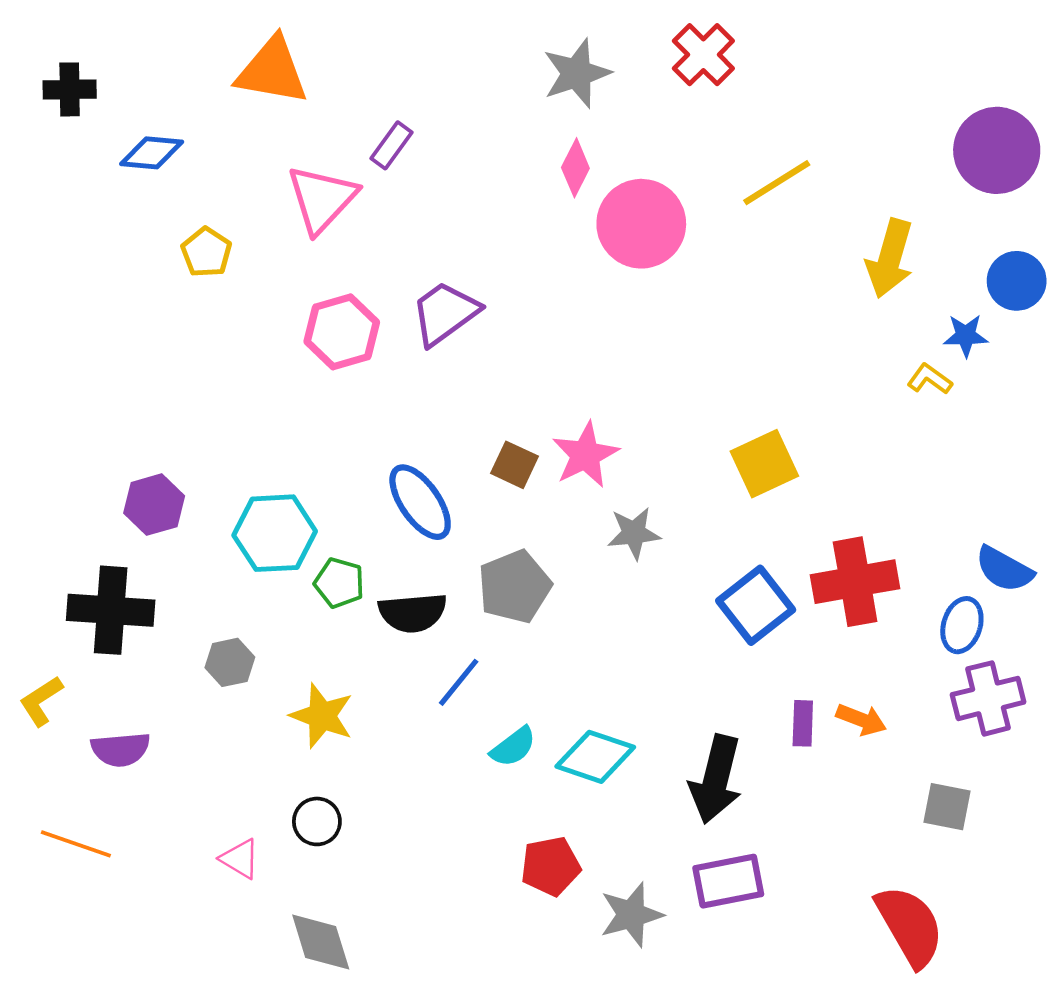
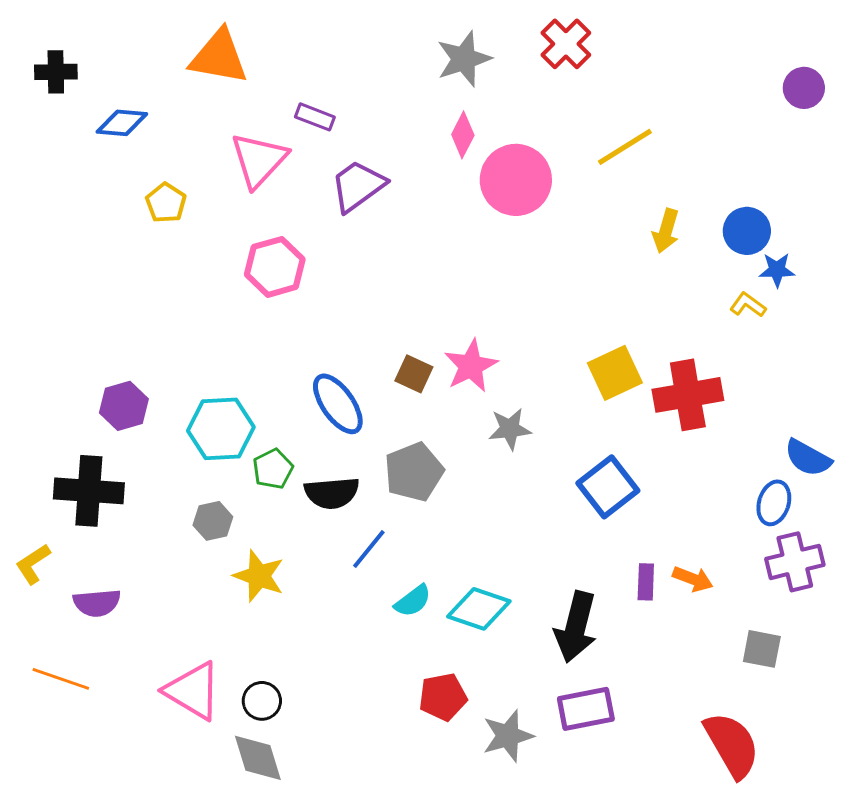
purple rectangle: (391, 145) -> (315, 117), turned 75
purple circle: (997, 150) -> (804, 88), moved, size x0.6
yellow arrow: (890, 259) -> (666, 231), moved, size x0.7
blue circle: (1017, 281) -> (747, 231), moved
purple trapezoid: (445, 313) -> (358, 186), moved
red cross: (855, 582) -> (688, 395), moved
green pentagon: (339, 583) -> (273, 469), turned 30
gray hexagon: (230, 662) -> (213, 521), moved
black circle: (317, 821) -> (262, 701), moved
pink triangle: (240, 859) -> (193, 691), size x1.8

